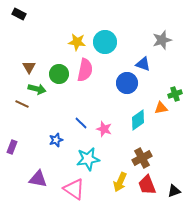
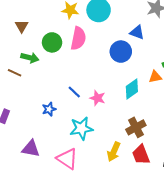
brown triangle: (29, 67) -> (22, 26), moved

